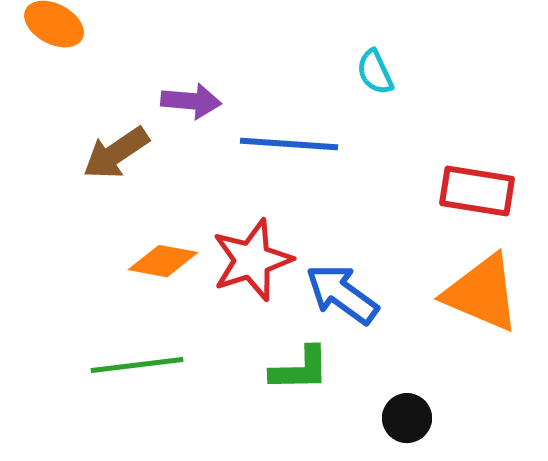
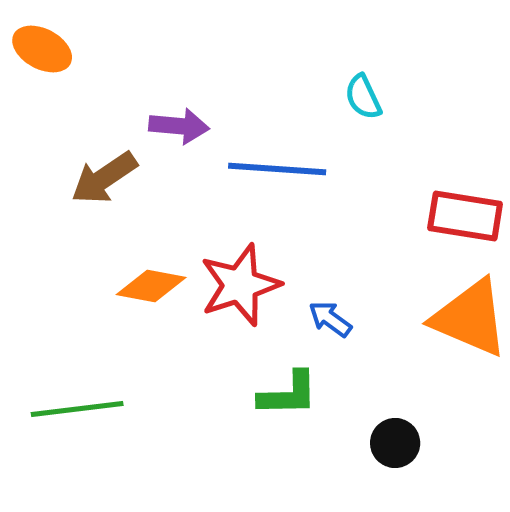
blue arrow: (342, 294) -> (330, 319), size x0.6
green line: (137, 365) -> (77, 409), moved

